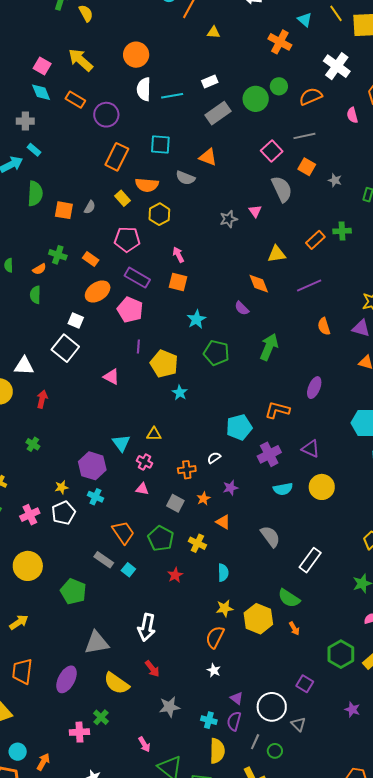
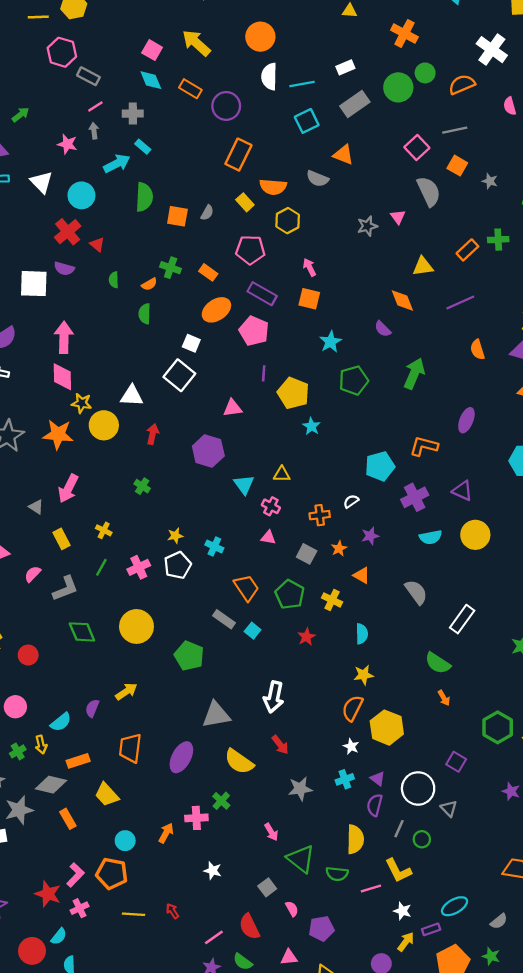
orange cross: (280, 42) -> (404, 34), moved
cyan square: (160, 145) -> (307, 121), moved, turned -30
green pentagon: (216, 353) -> (354, 380), turned -30
pink triangle: (111, 377) -> (233, 408), turned -36
purple hexagon: (92, 466) -> (208, 451), moved
yellow hexagon: (258, 619) -> (387, 728), moved
cyan cross: (209, 720) -> (345, 779), moved, turned -35
orange arrow: (43, 762) -> (166, 833), moved

